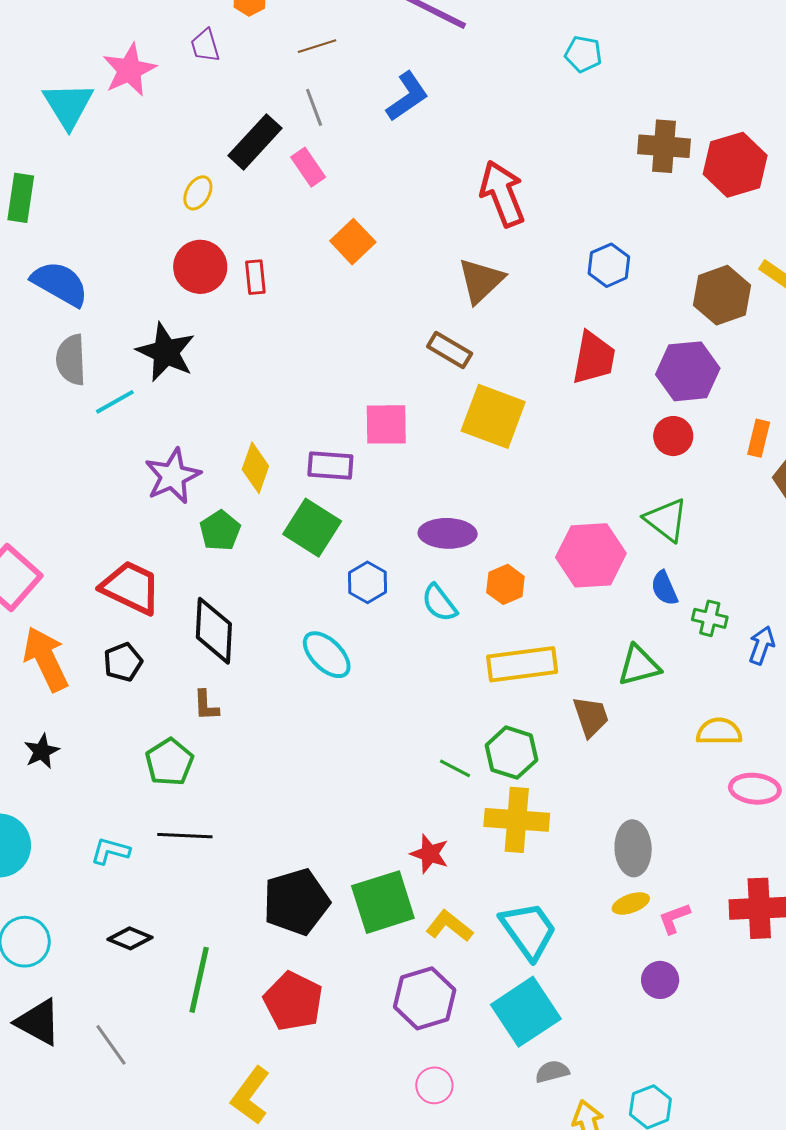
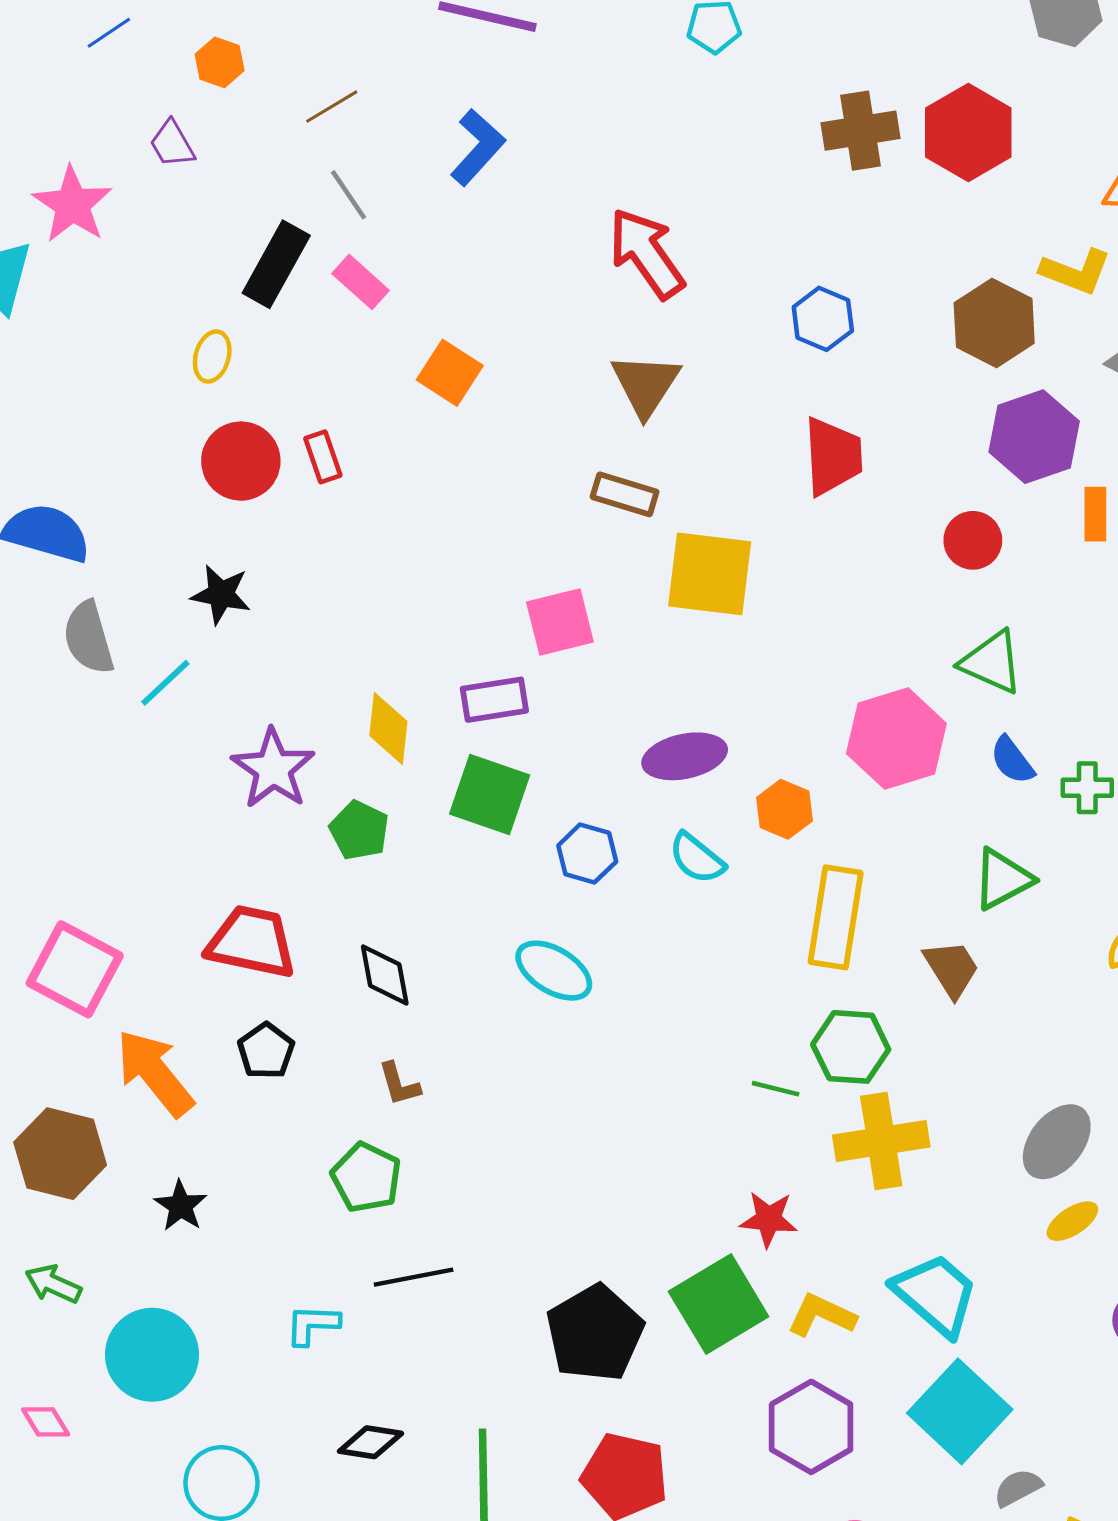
black star: (166, 352) -> (221, 594), size x0.7
purple hexagon: (688, 371) -> (1034, 437), moved
black diamond: (214, 631) -> (385, 975), size x0.7
yellow rectangle: (522, 664) -> (836, 917), turned -60
gray ellipse: (633, 848) -> (1057, 1142), turned 54

